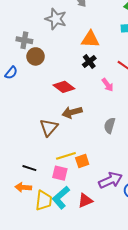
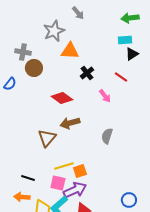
gray star: (56, 19) -> (54, 31), turned 30
orange triangle: (90, 39) -> (70, 51), moved
purple arrow: (111, 180) -> (75, 190), moved

